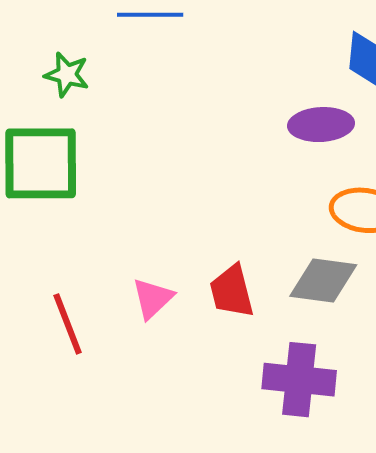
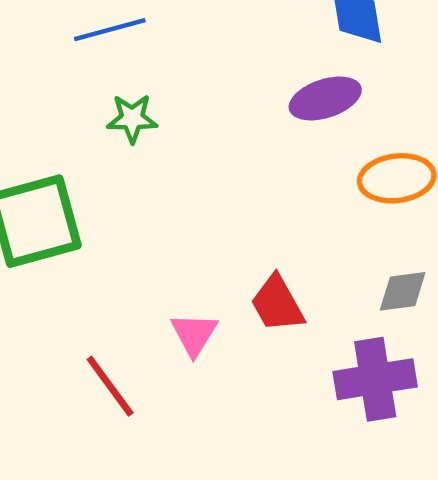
green star: (67, 75) -> (132, 118), moved
gray diamond: (323, 281) -> (403, 291), moved, size x0.7

